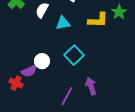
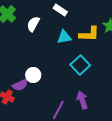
cyan triangle: (63, 23) -> (64, 37), moved
cyan square: (74, 55) -> (80, 65), moved

